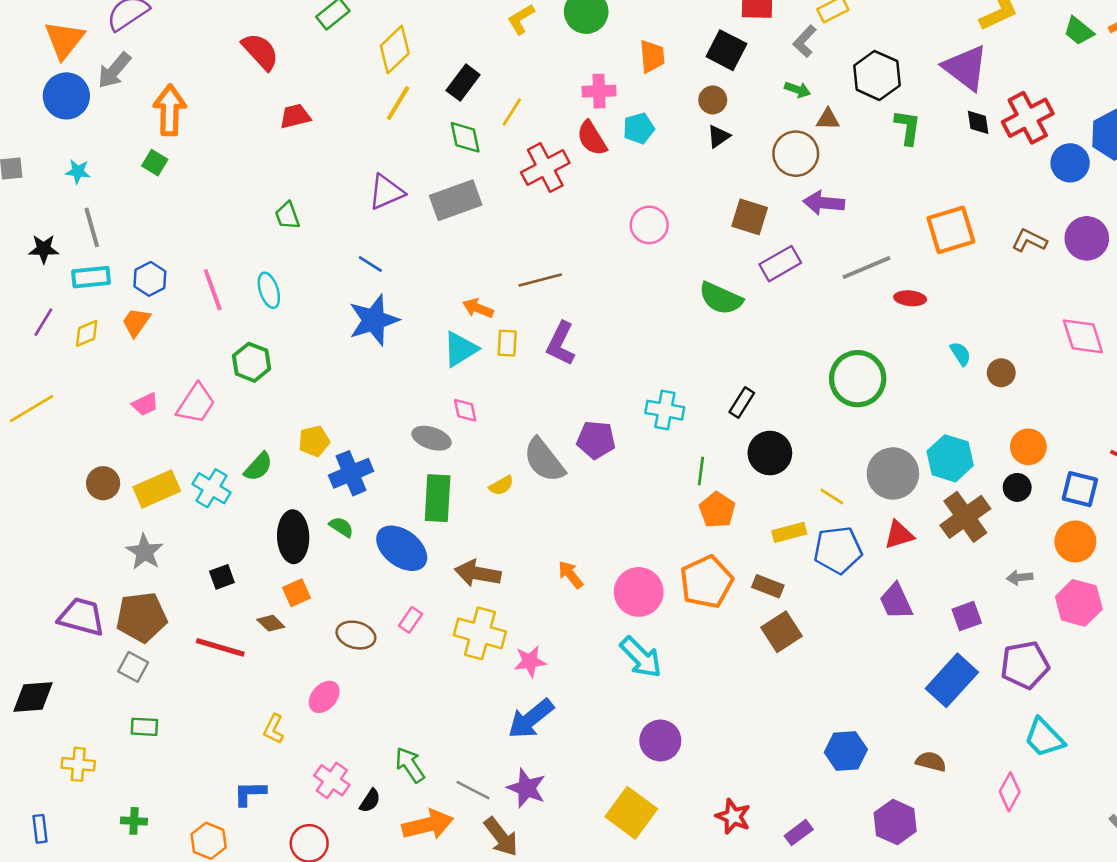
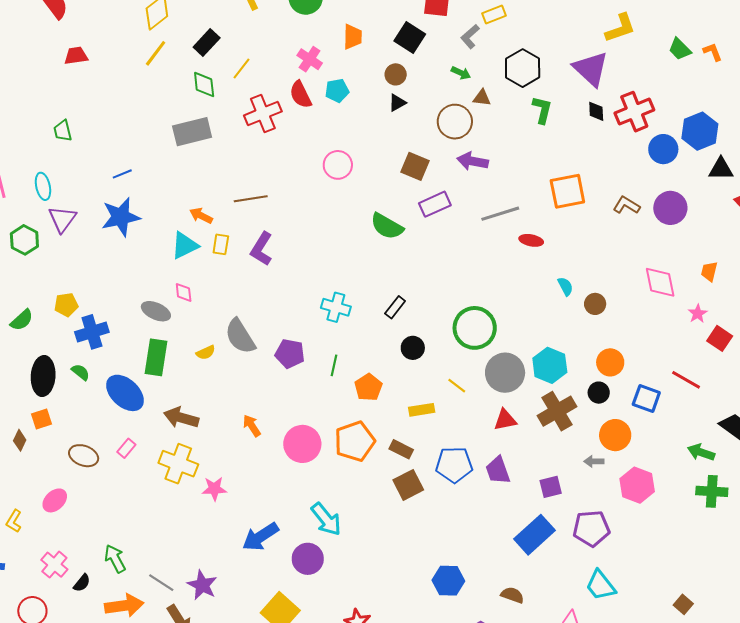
pink cross: (599, 91) -> (310, 59), turned 30
purple triangle: (386, 192) -> (62, 219), moved, turned -36
blue line: (370, 264) -> (122, 174), turned -60
green circle: (858, 379) -> (475, 328), moved
purple pentagon: (596, 440) -> (290, 354), moved
black circle: (770, 453) -> (413, 348), size x0.7
green line: (701, 471) -> (334, 365), moved
orange circle: (1075, 541) -> (615, 435), moved
blue pentagon: (838, 550) -> (454, 465), moved
brown diamond: (271, 623) -> (20, 440), turned 65
cyan arrow: (641, 657) -> (326, 519), moved
blue arrow: (531, 719) -> (260, 537), moved

